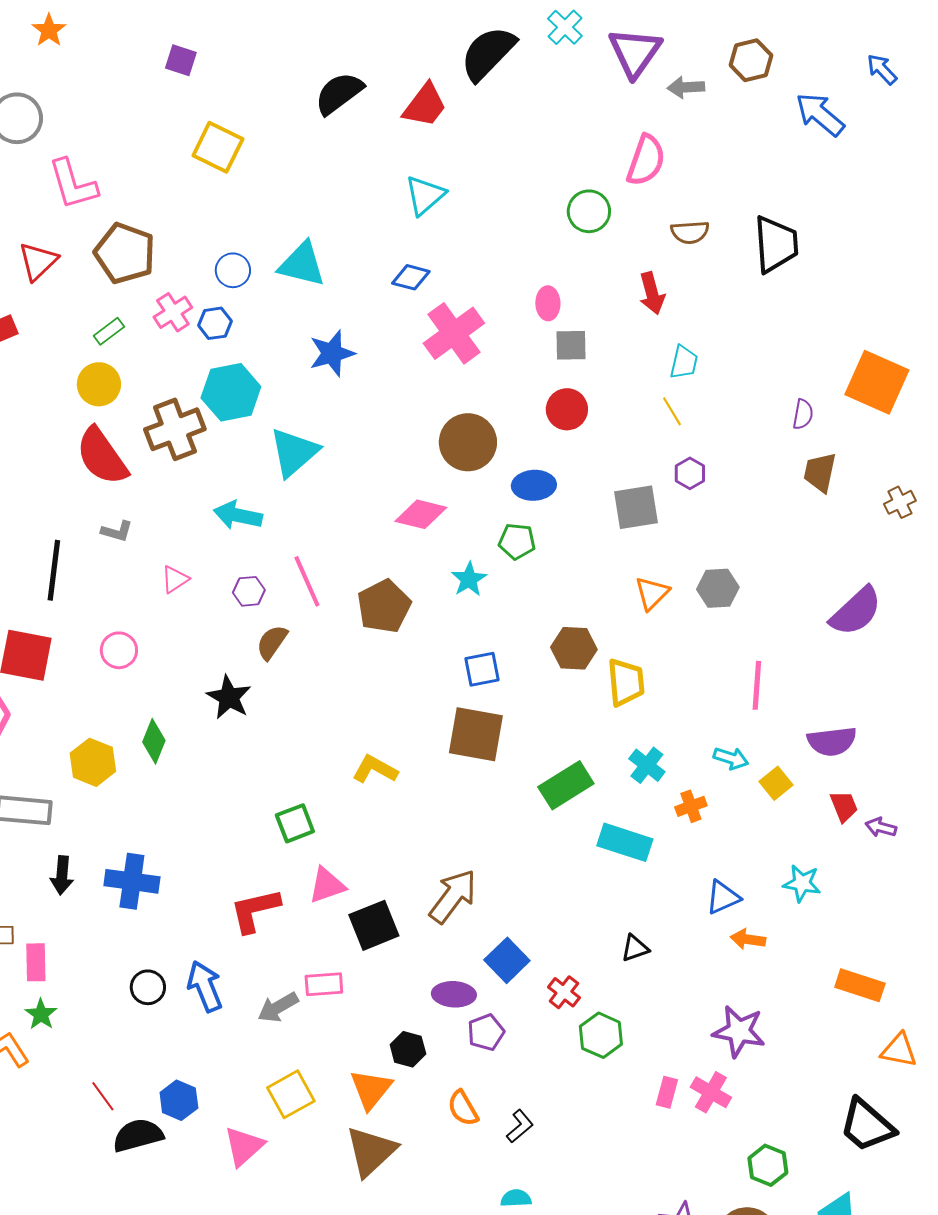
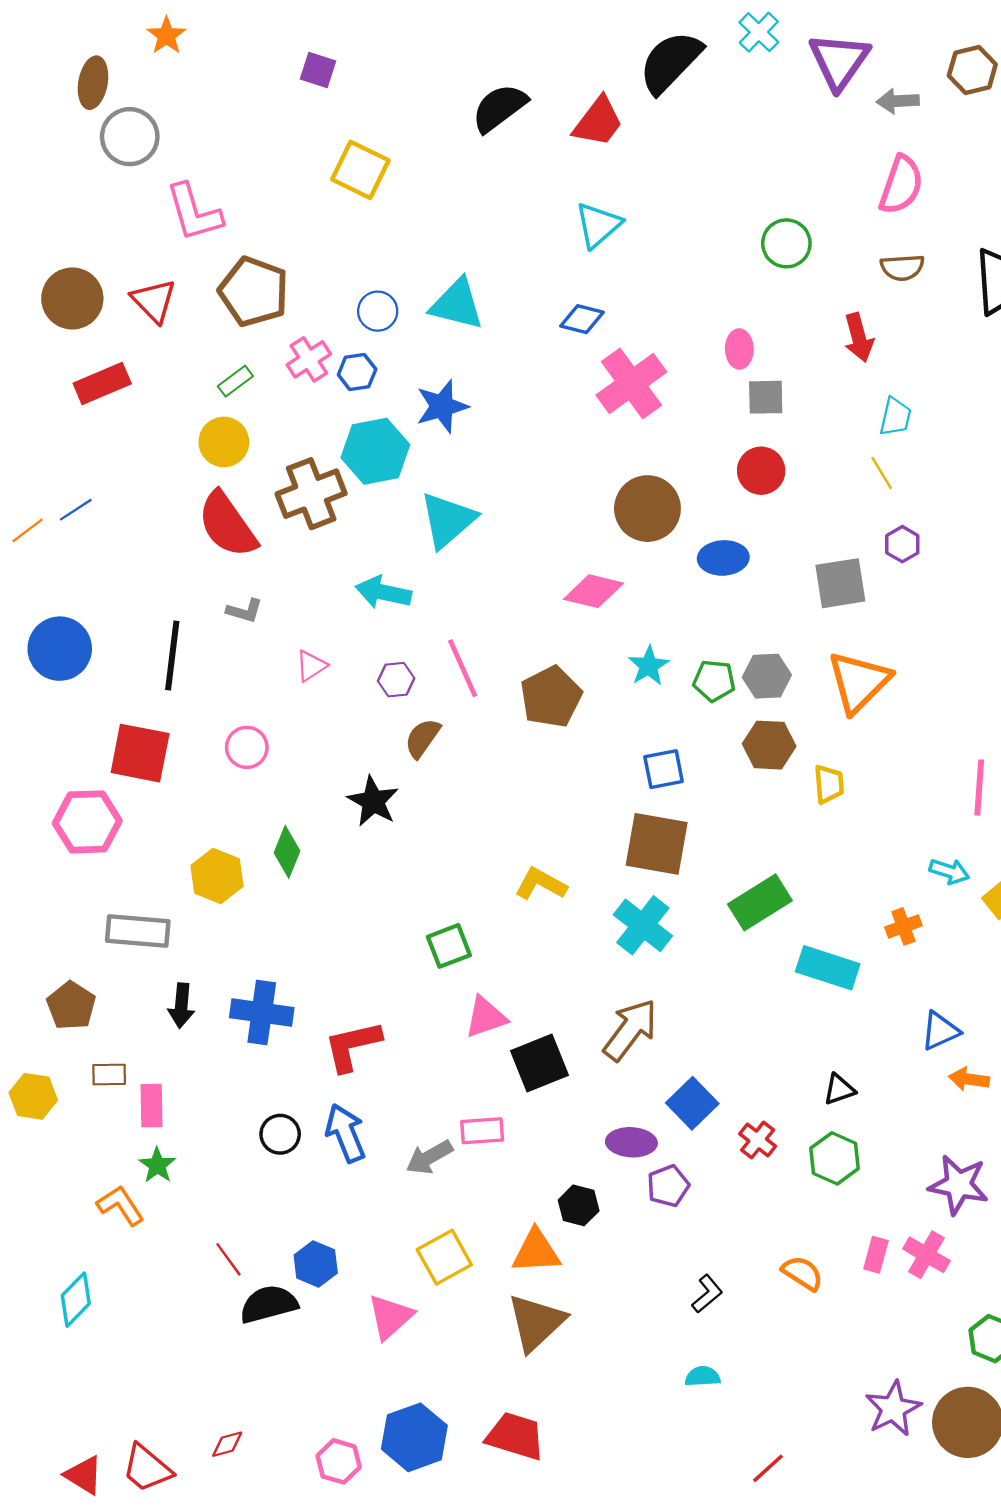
pink semicircle: (646, 160) -> (901, 185), moved
red triangle: (38, 261) -> (154, 301), turned -30
blue star: (332, 353) -> (442, 406), moved
green pentagon: (517, 541) -> (714, 681), moved
gray hexagon: (718, 588) -> (767, 676), moved
orange triangle: (652, 593) -> (859, 682), size x1.6
yellow trapezoid: (626, 682) -> (829, 784), size x0.7
cyan cross: (647, 765) -> (643, 925), moved, size x1.4
red L-shape: (255, 910) -> (352, 1046), moved
green hexagon: (601, 1035) -> (835, 1158), moved
orange triangle: (371, 1089) -> (536, 1251), turned 48
orange semicircle: (463, 1108) -> (802, 1273), moved, turned 153

